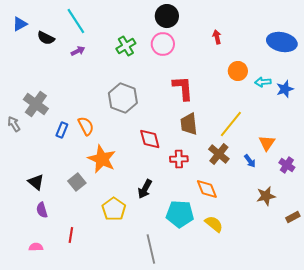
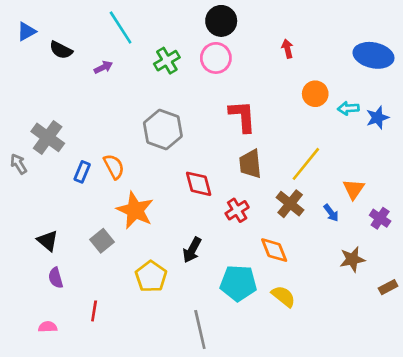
cyan line: (76, 21) -> (121, 28), moved
red cross: (179, 159) -> (237, 210), turned -30

